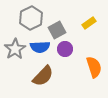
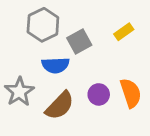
gray star: (15, 49) -> (19, 92), moved
purple circle: (65, 49) -> (99, 94), moved

